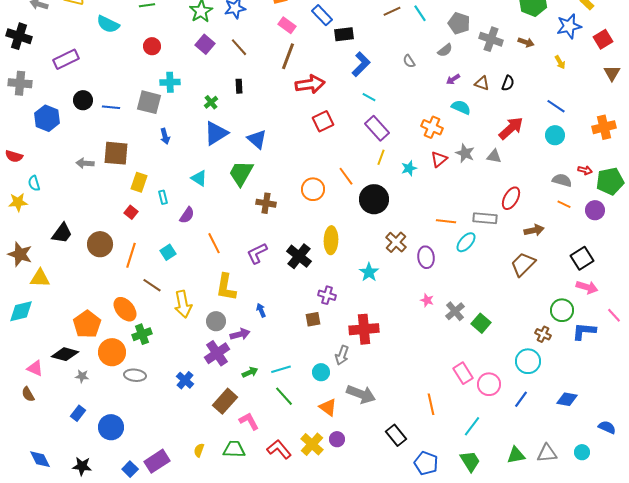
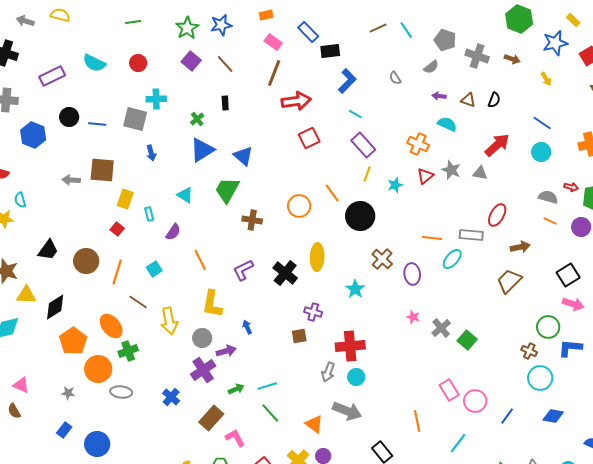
cyan semicircle: (108, 24) -> (94, 63), moved
purple arrow: (453, 79) -> (439, 96), turned 40
black diamond: (65, 354) -> (55, 307), moved, turned -48
cyan circle: (528, 361) -> (540, 378), moved
cyan circle: (321, 372) -> (356, 377), moved

